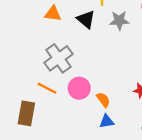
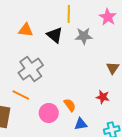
pink circle: (79, 88) -> (49, 113), moved
blue triangle: (107, 121) -> (81, 124), moved

